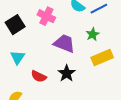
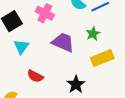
cyan triangle: (18, 57) -> (21, 47), moved
black star: (67, 73) -> (76, 84), moved

